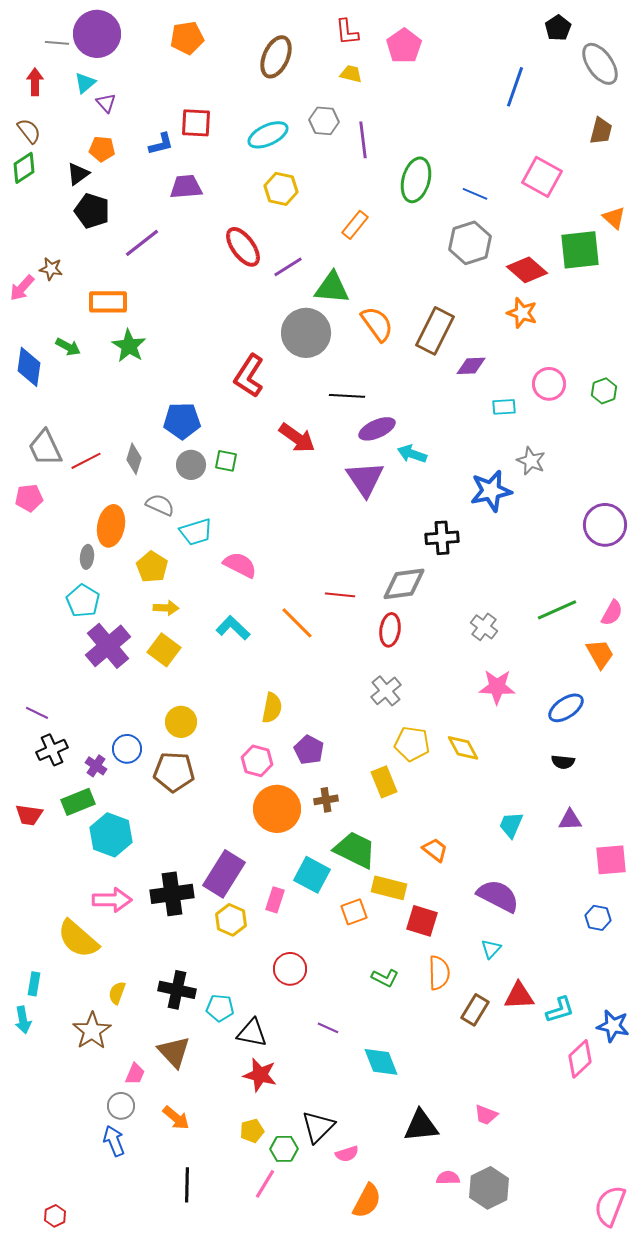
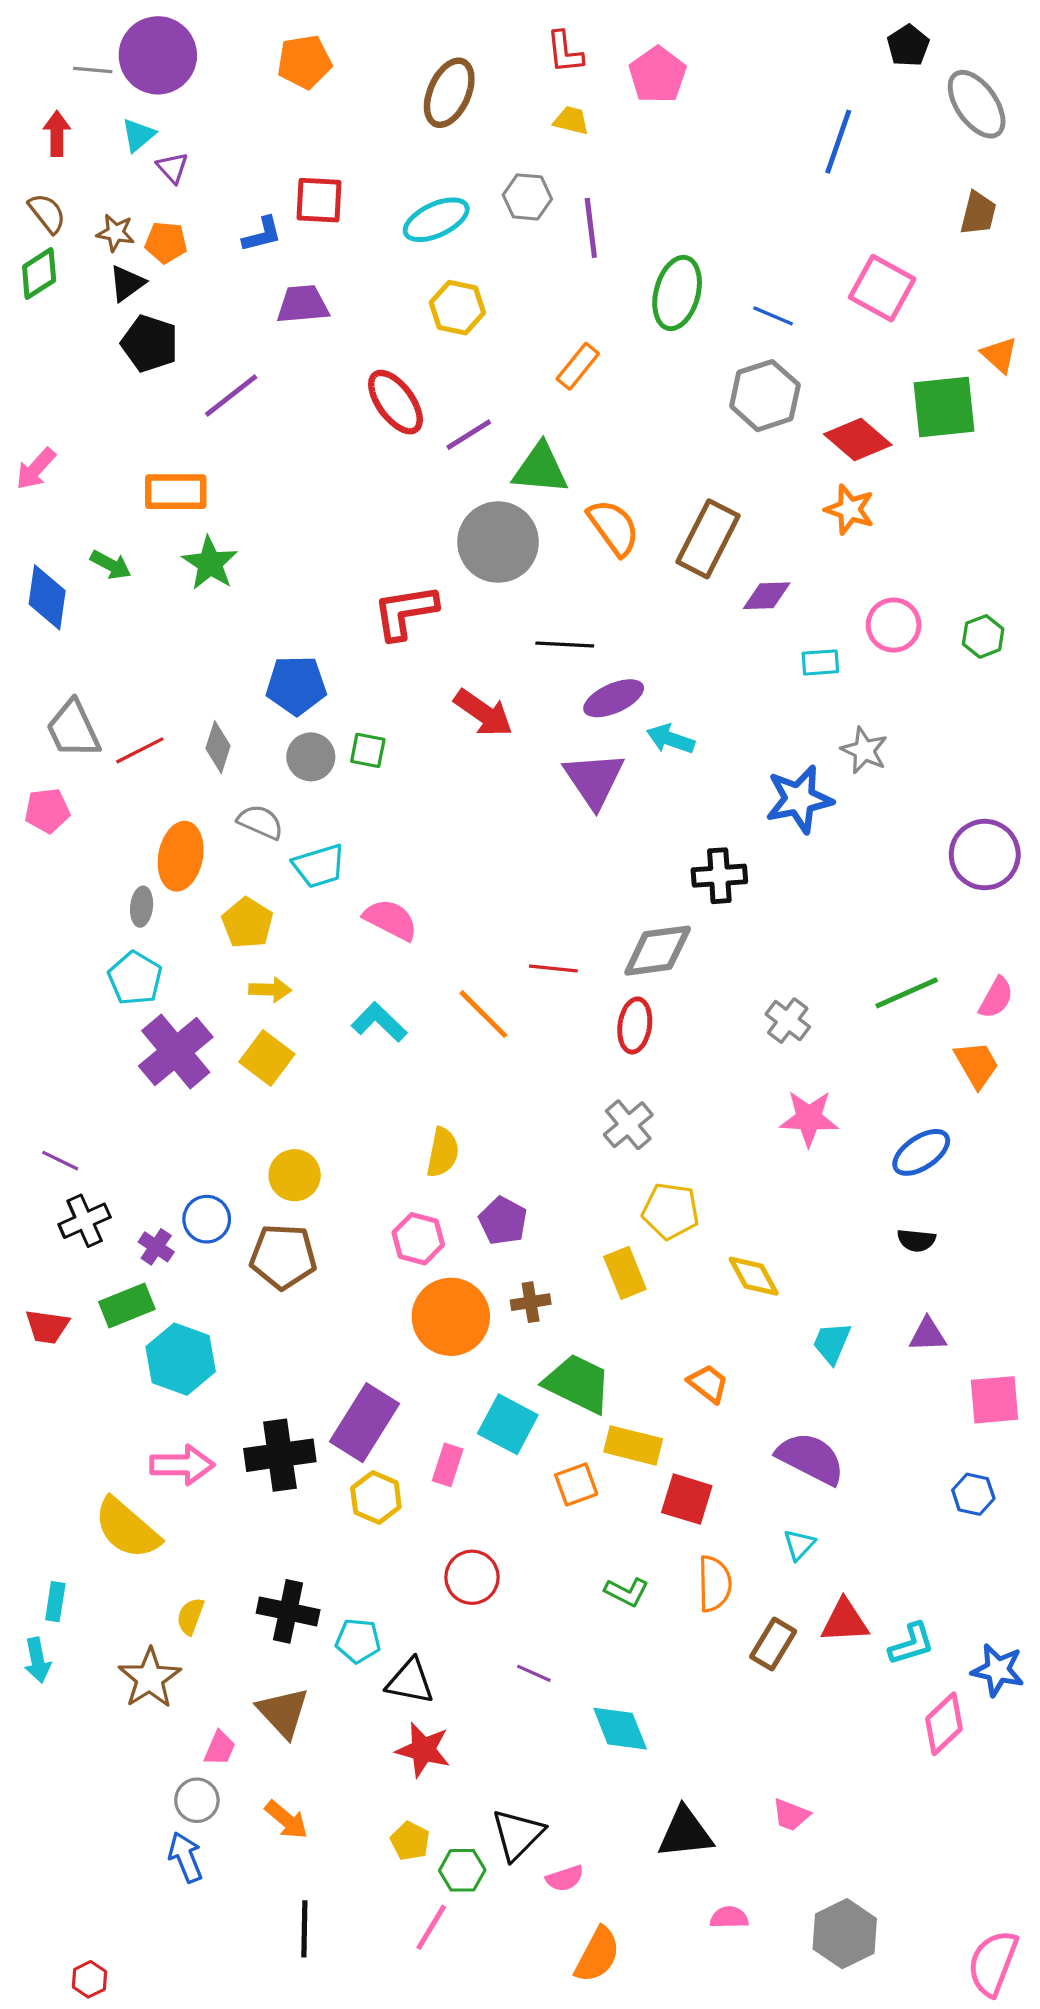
brown star: (51, 269) -> (116, 233), moved
red L-shape: (249, 376) -> (405, 612), turned 48
yellow diamond: (463, 748) -> (754, 1276), moved
yellow pentagon: (252, 1131) -> (410, 1841), turned -30
gray hexagon: (489, 1188) -> (845, 1934), moved

